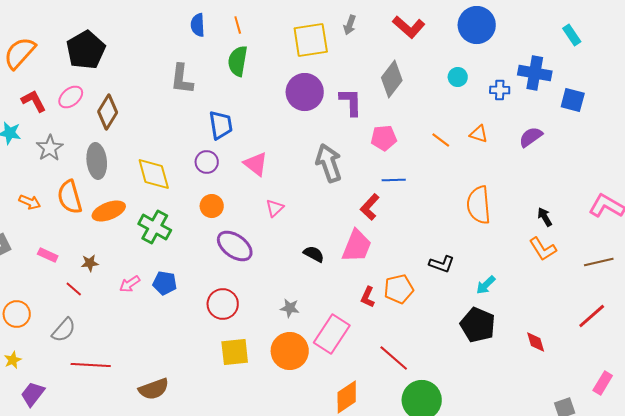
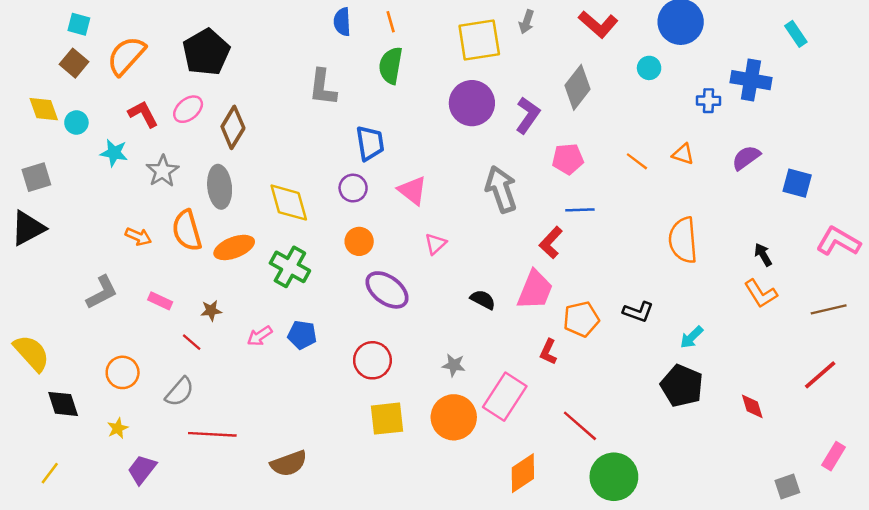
cyan circle: (458, 77) -> (649, 68), moved
blue square: (573, 100) -> (797, 183), moved
purple L-shape: (351, 102) -> (528, 115), turned 36
orange pentagon: (399, 289) -> (581, 319), moved

